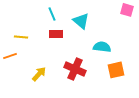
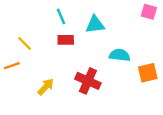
cyan triangle: (81, 21) -> (95, 25), turned -48
yellow line: (21, 37) -> (25, 43), turned 40
orange square: (116, 70) -> (148, 73), moved

